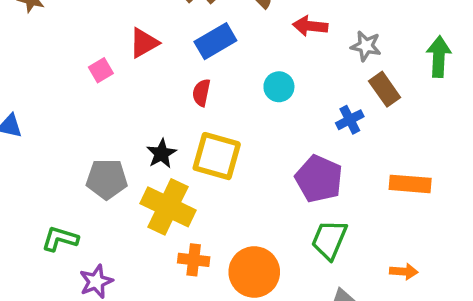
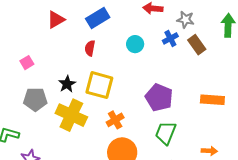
pink square: (101, 70) -> (27, 63), moved
blue cross: (350, 120) -> (170, 38), moved
orange cross: (194, 260) -> (115, 120), moved, turned -36

